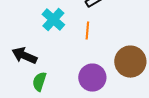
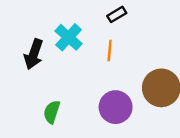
black arrow: (24, 56) -> (34, 54), moved, turned -95

